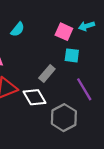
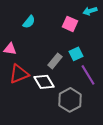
cyan arrow: (87, 26) -> (90, 11), moved
cyan square: (72, 55) -> (76, 54), moved, turned -32

